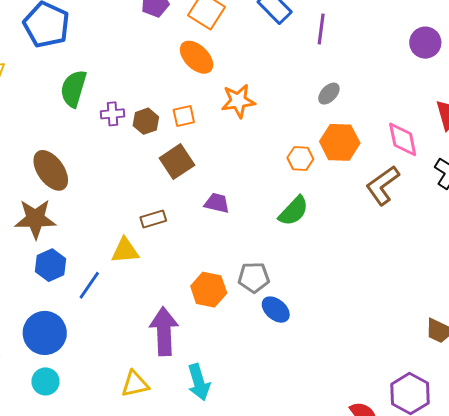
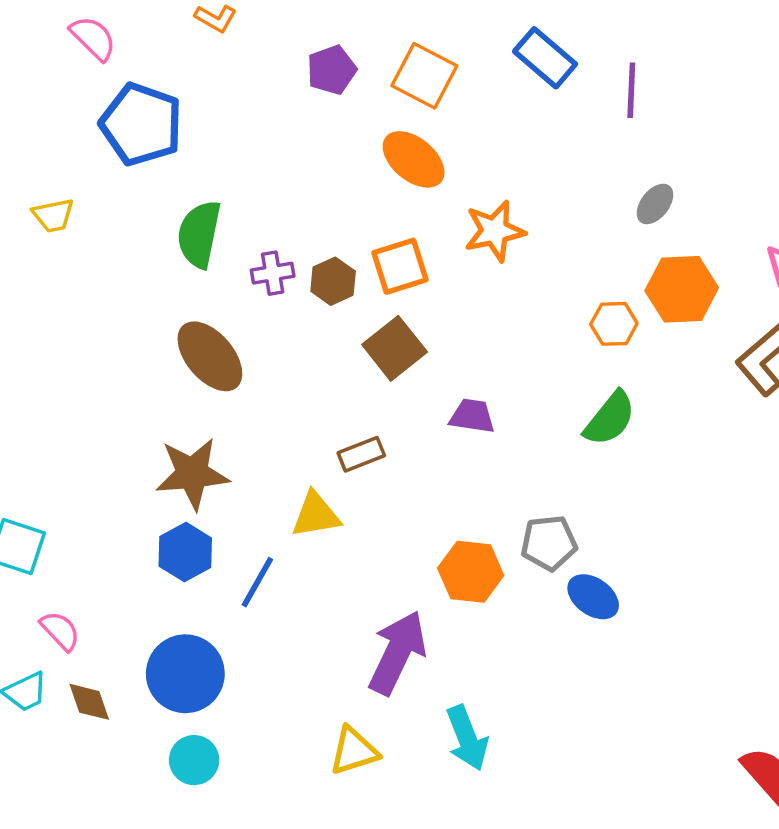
orange square: (184, 116) -> (400, 266), size x1.4
brown ellipse: (51, 170) -> (210, 356), moved
brown star: (35, 219) -> (192, 474), moved
purple arrow: (164, 331) -> (397, 653), turned 33

